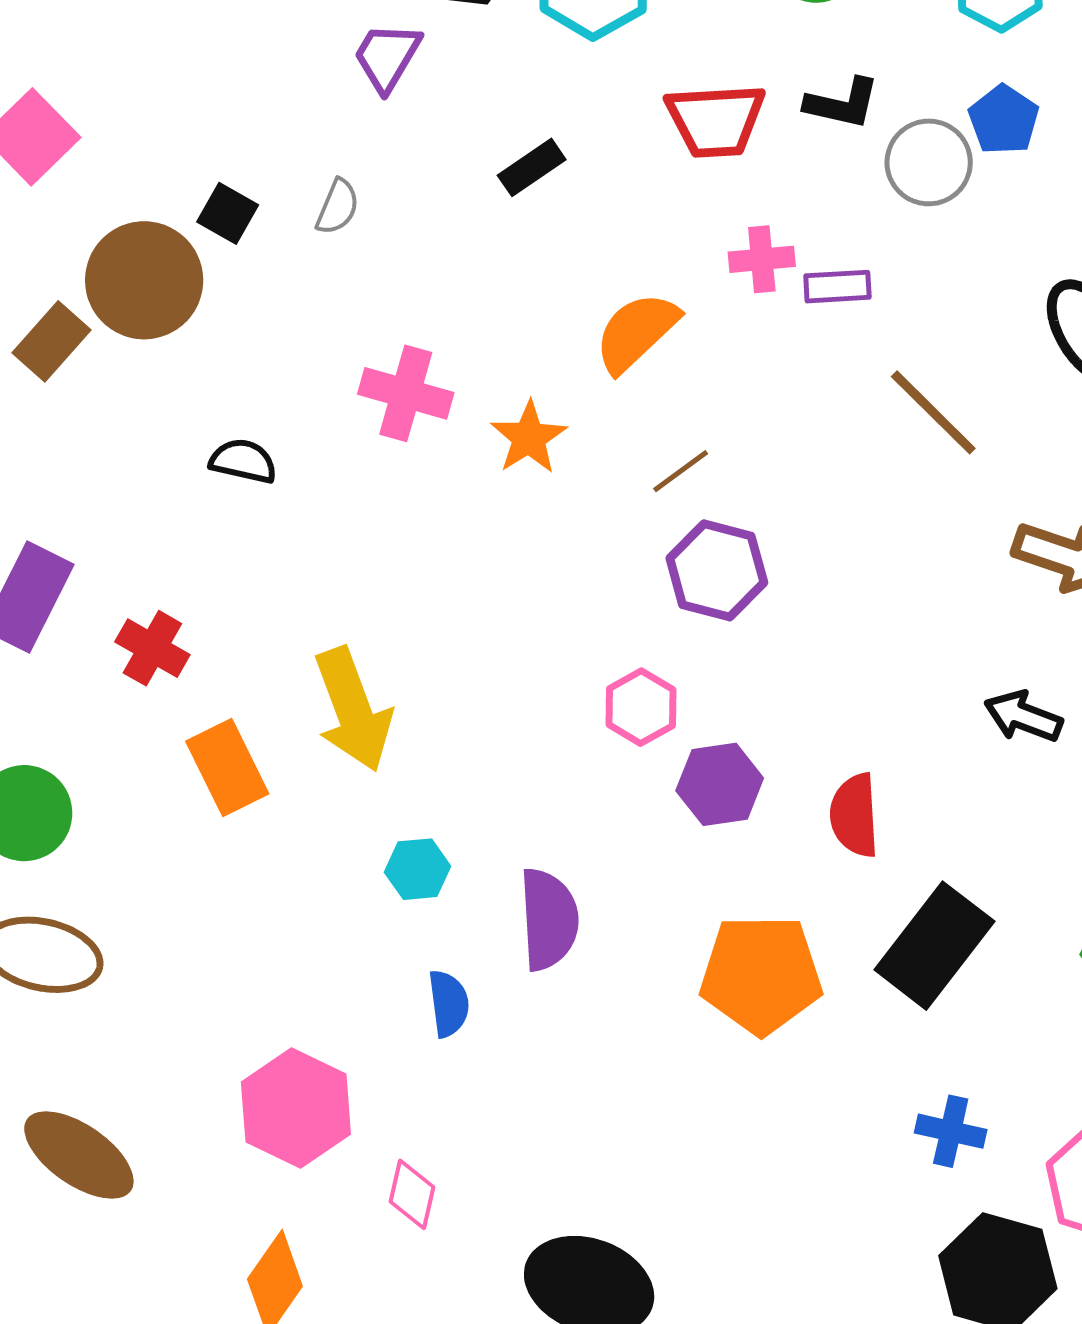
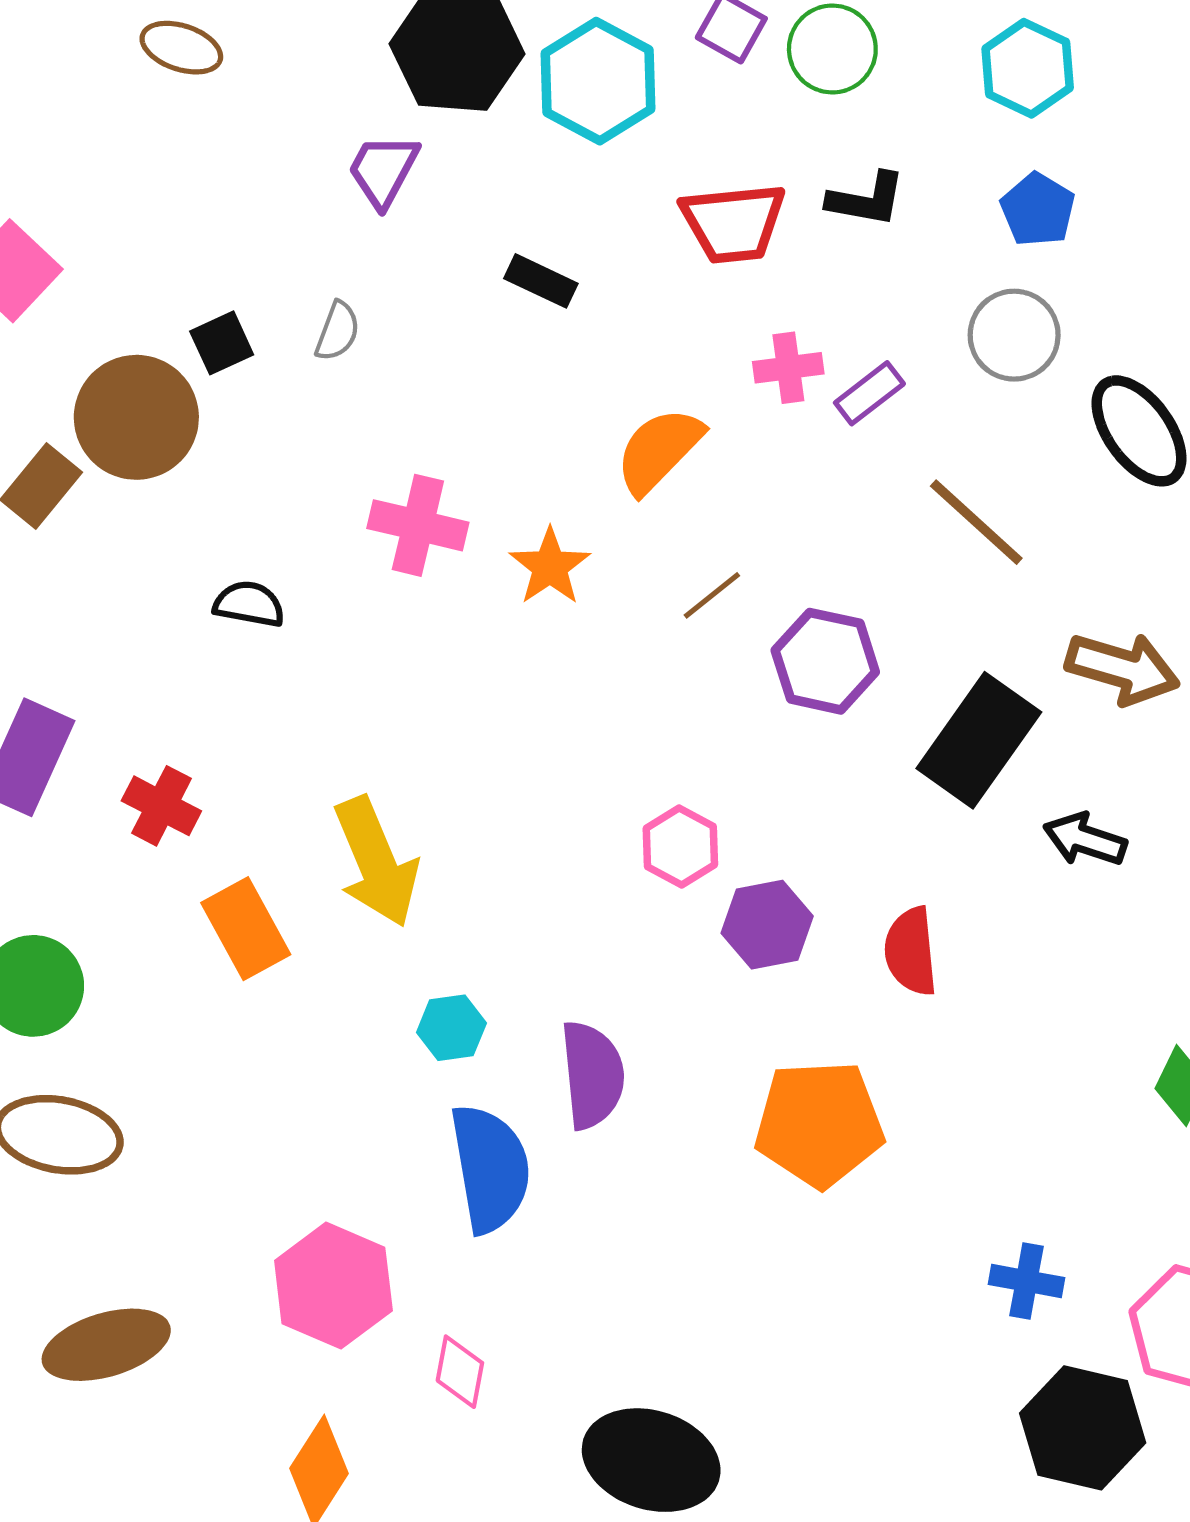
gray circle: (929, 162) -> (1014, 335), moved
black rectangle: (532, 167) -> (541, 281), turned 62
black square: (228, 213) -> (222, 343), turned 38
purple rectangle: (837, 287) -> (869, 393), turned -32
purple hexagon: (717, 570) -> (825, 661), moved
black rectangle: (934, 946) -> (979, 740), moved
blue semicircle: (449, 1004) -> (490, 1168), size x1.8
brown ellipse: (79, 1155) -> (106, 1345), turned -49

